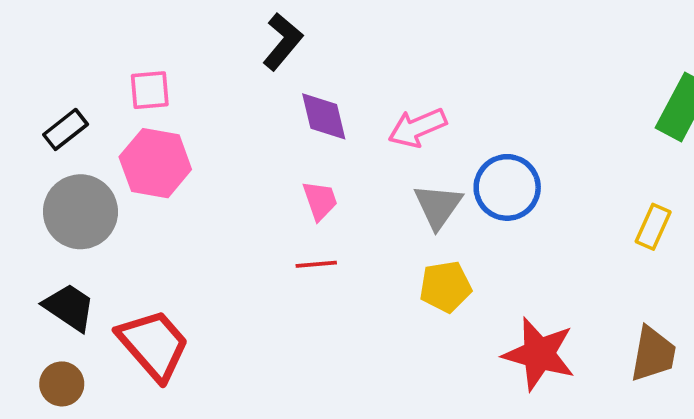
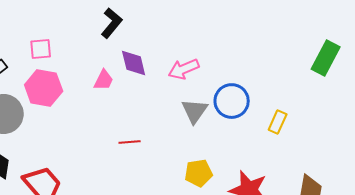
pink trapezoid: (320, 201) -> (104, 80), moved, turned 45
yellow rectangle: (653, 227) -> (278, 122), moved
yellow pentagon: (445, 287) -> (199, 173), moved

